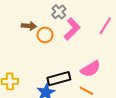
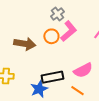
brown arrow: (29, 26) -> (25, 44), moved, size x1.5
orange circle: (45, 35) -> (51, 36), moved

